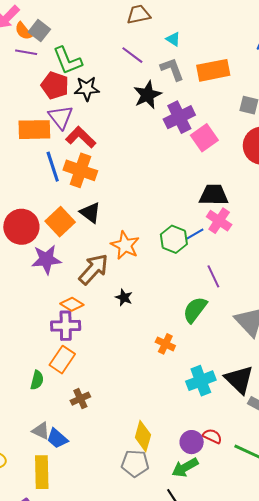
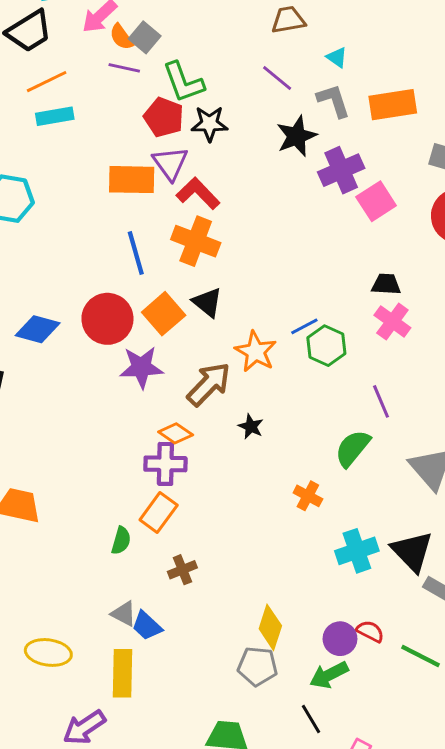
blue line: (53, 167) -> (136, 253), moved
black trapezoid: (214, 195) -> (386, 284), size x0.7
blue line: (195, 234) -> (304, 326), moved

